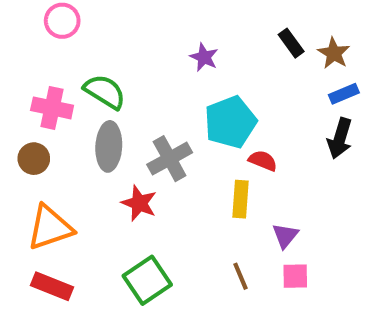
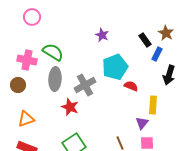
black rectangle: (291, 43) -> (145, 40), moved
blue rectangle: (344, 94) -> (157, 54), moved, turned -40
yellow rectangle: (241, 199) -> (153, 105), moved
orange triangle: (50, 228) -> (26, 119), size x0.7

